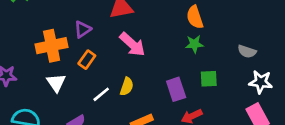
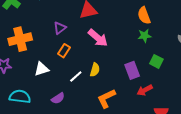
orange cross: (52, 46) -> (20, 39), moved
green square: (209, 79) -> (156, 61), turned 32
white triangle: (56, 83) -> (42, 69), turned 49

